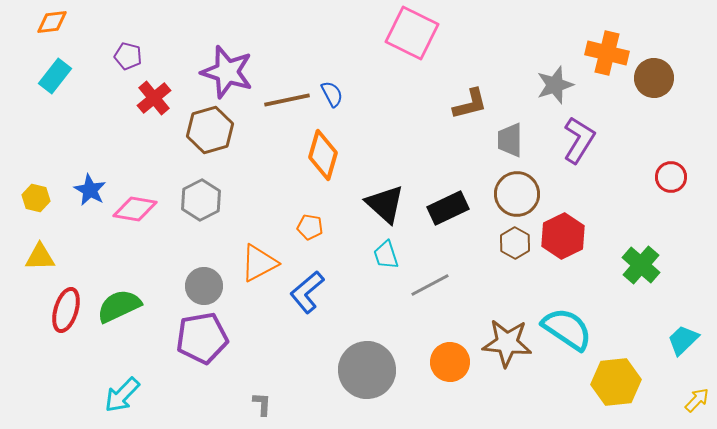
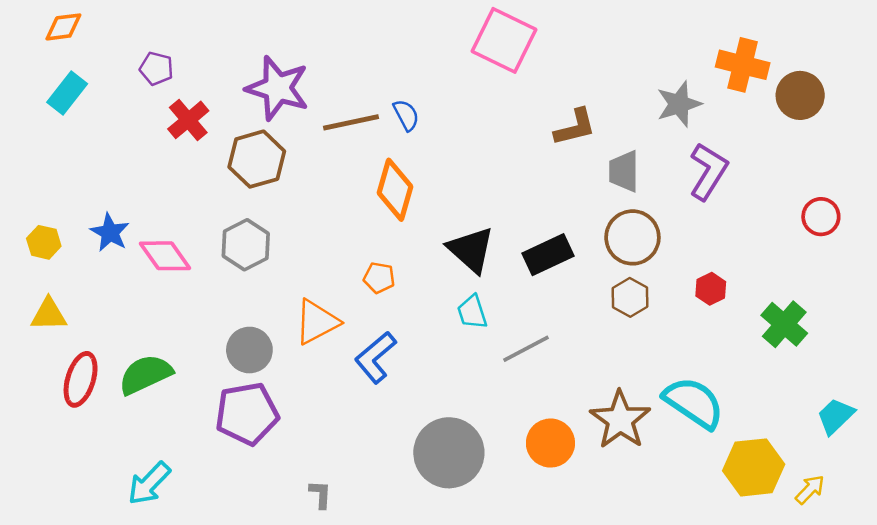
pink diamond: (135, 209) -> (165, 256), turned 45
red hexagon: (563, 236) -> (711, 289), moved, size x0.6
brown star: (507, 343) -> (620, 420), turned 30
yellow arrow: (697, 400) -> (810, 490), moved

